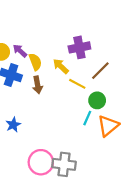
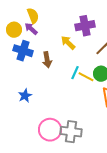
yellow semicircle: (35, 62) -> (33, 16), moved
yellow line: (77, 84) -> (86, 77), moved
cyan line: (87, 118) -> (75, 73), moved

